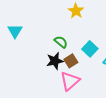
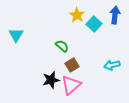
cyan square: (90, 49) -> (94, 24), moved
black star: (55, 61) -> (51, 80), moved

